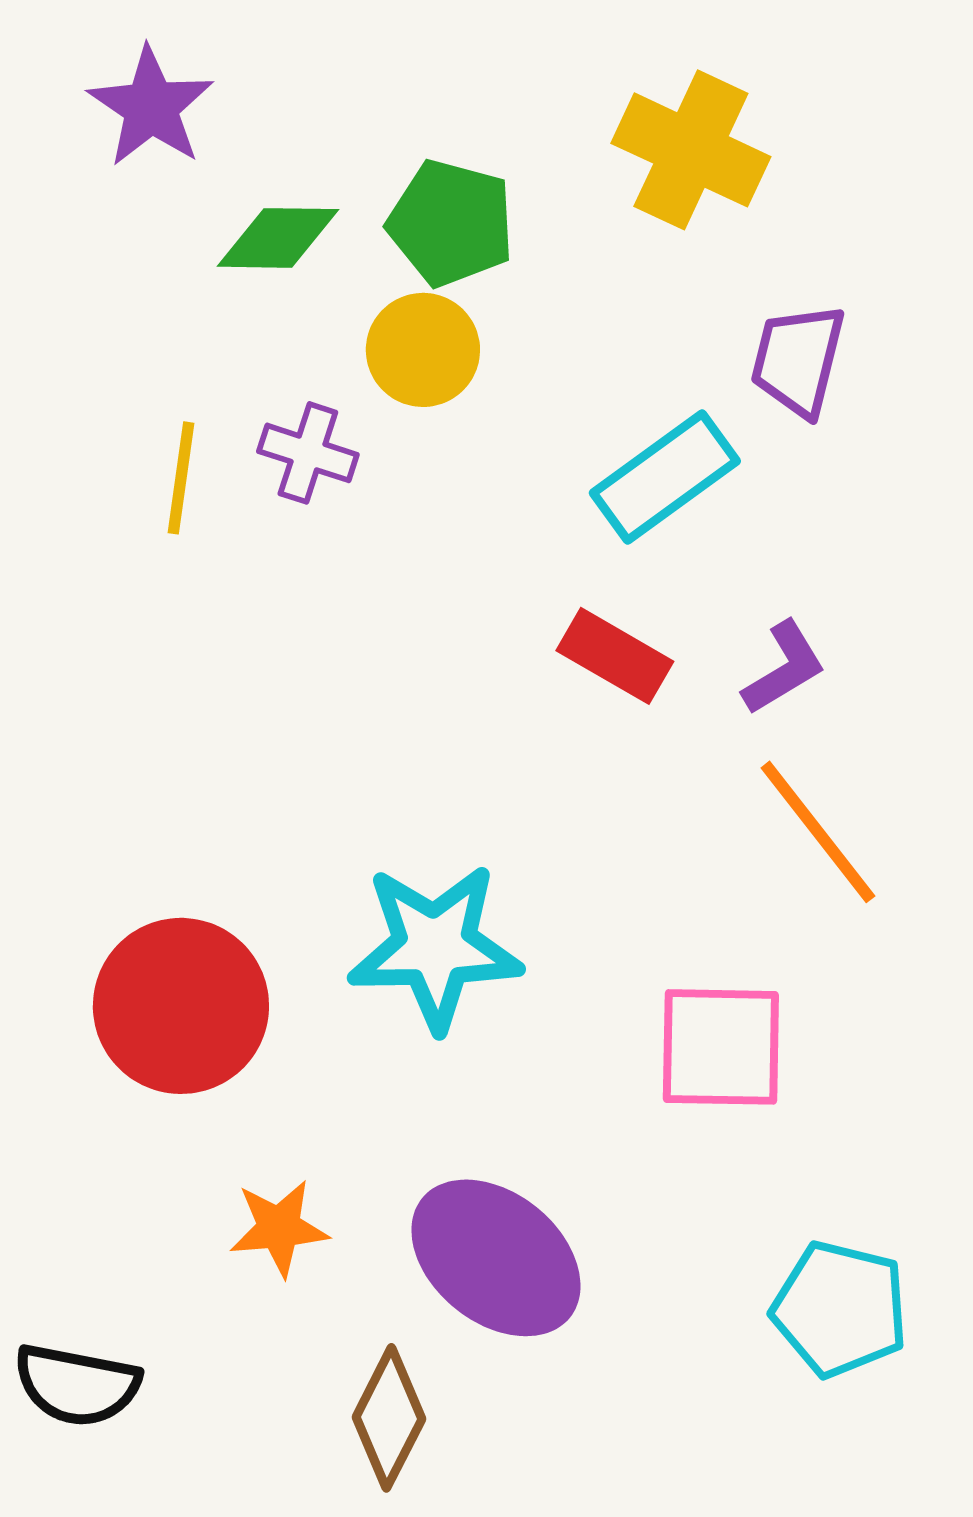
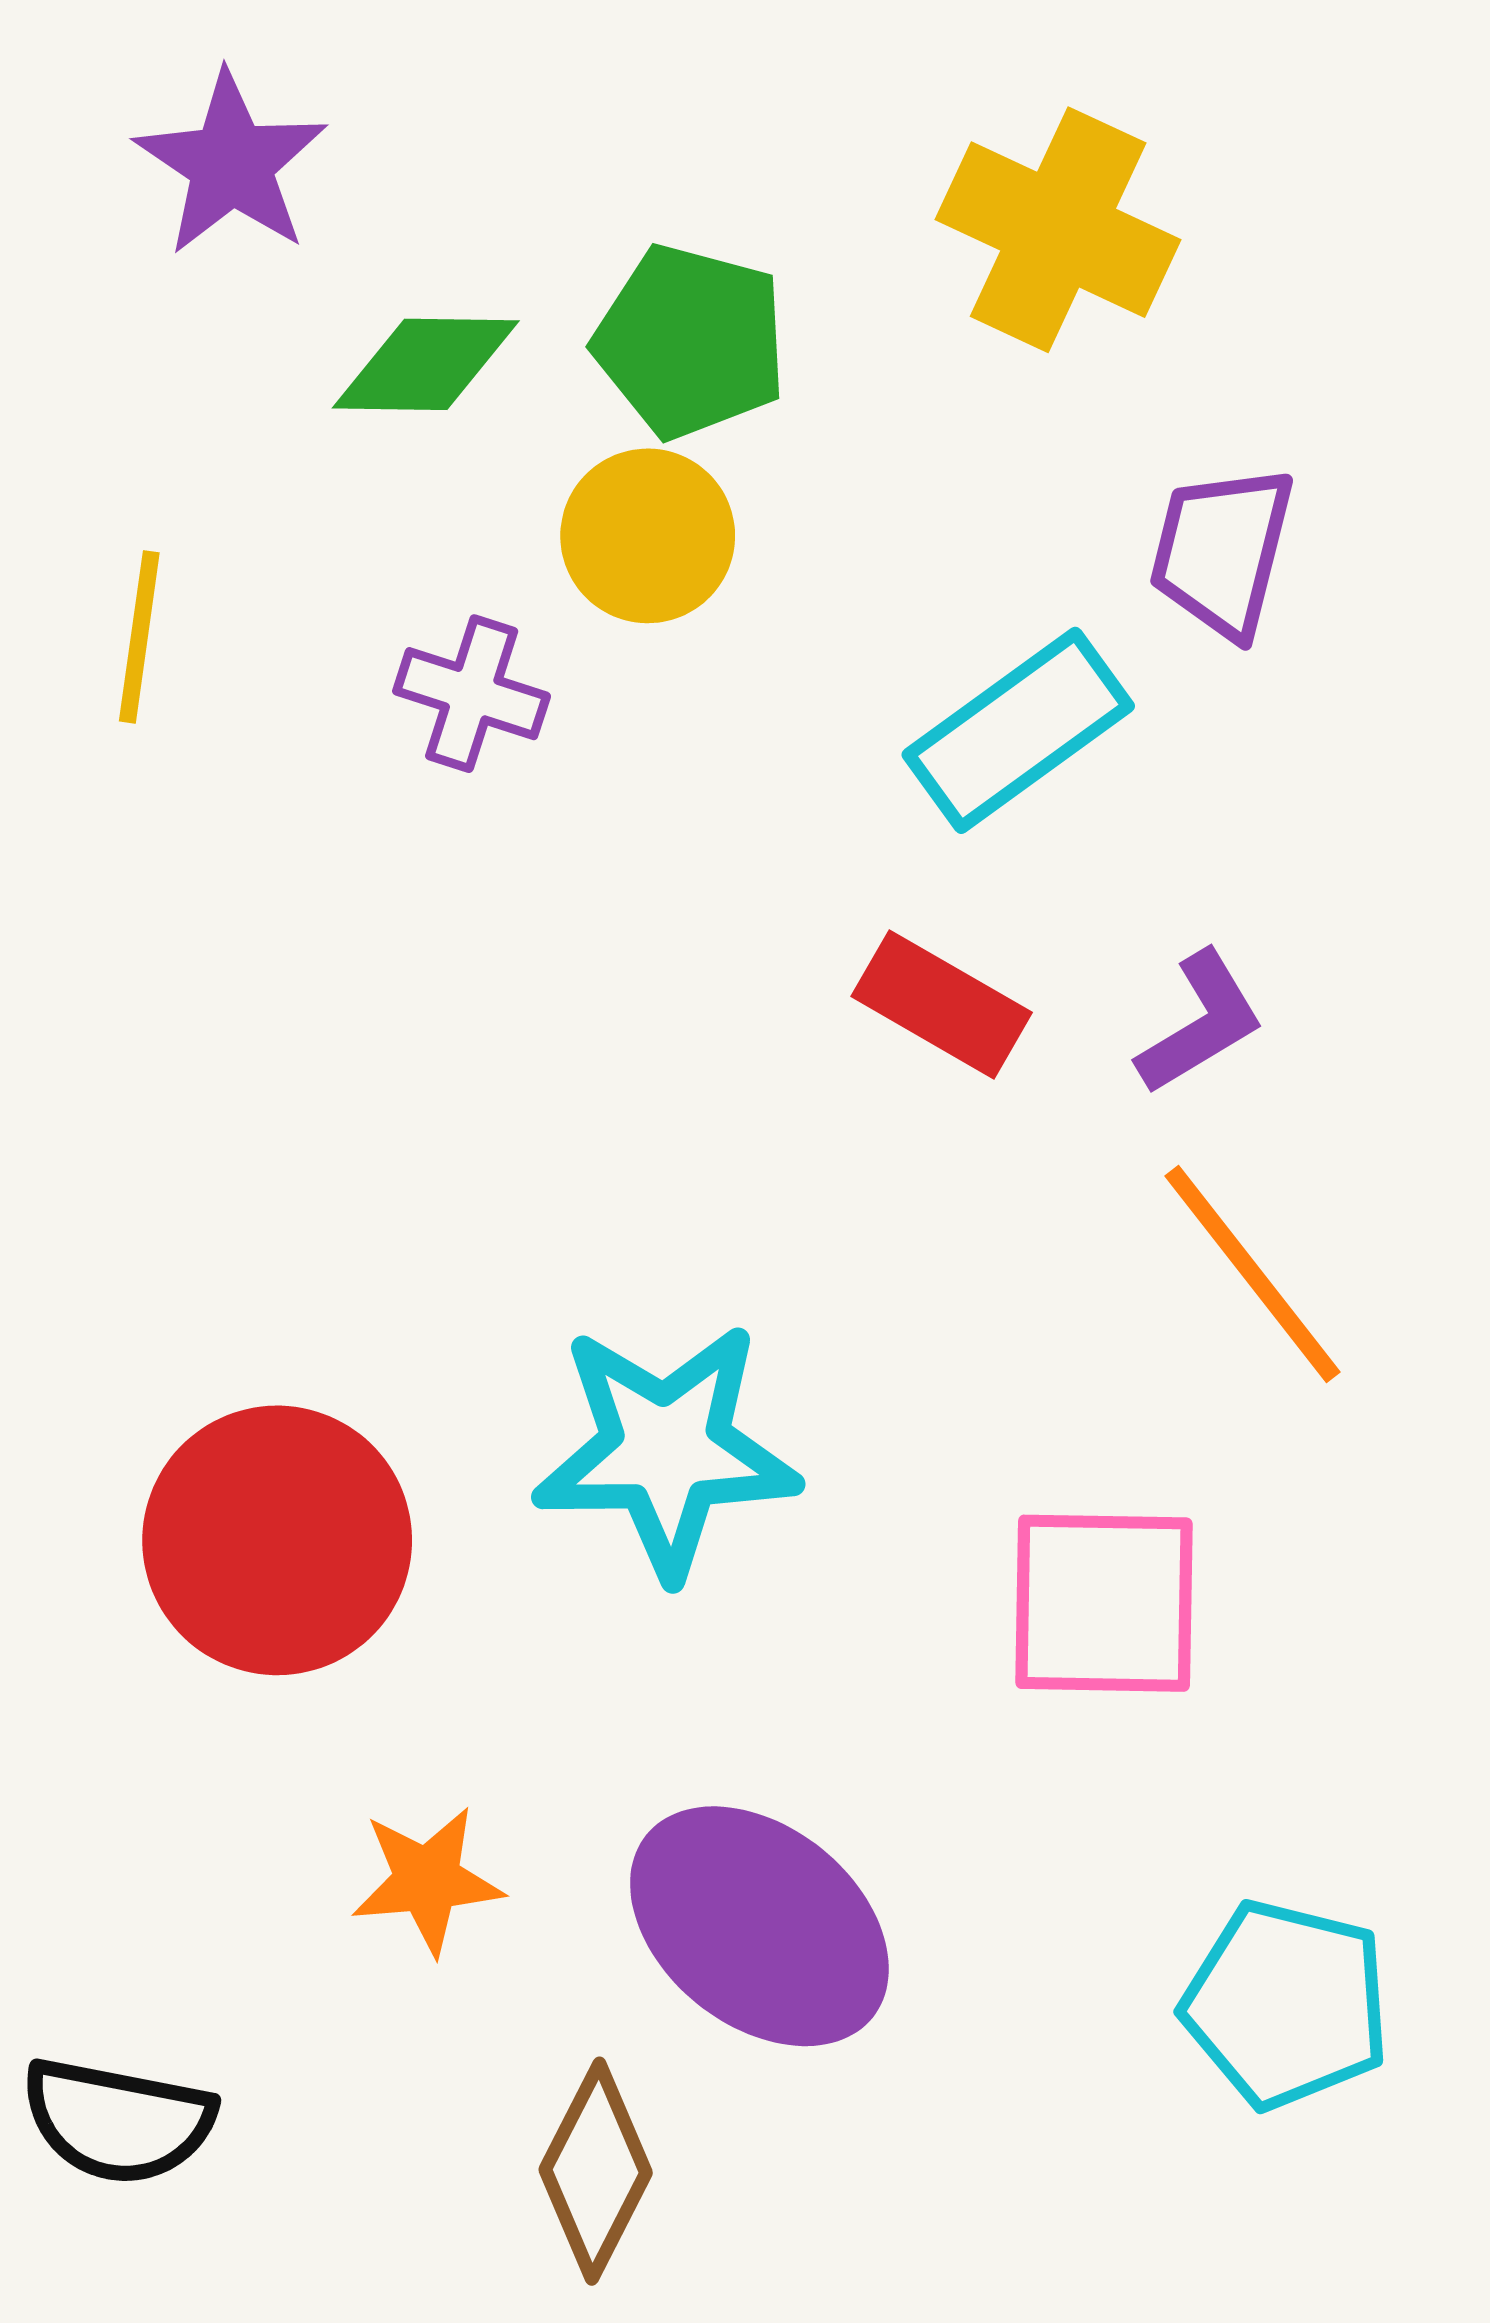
yellow line: (181, 478) -> (139, 637), moved

